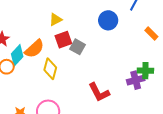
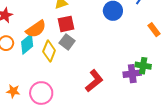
gray square: (77, 47) -> (67, 42), moved
cyan diamond: (17, 55) -> (27, 44), moved
red L-shape: (99, 92) -> (94, 81), turned -110

